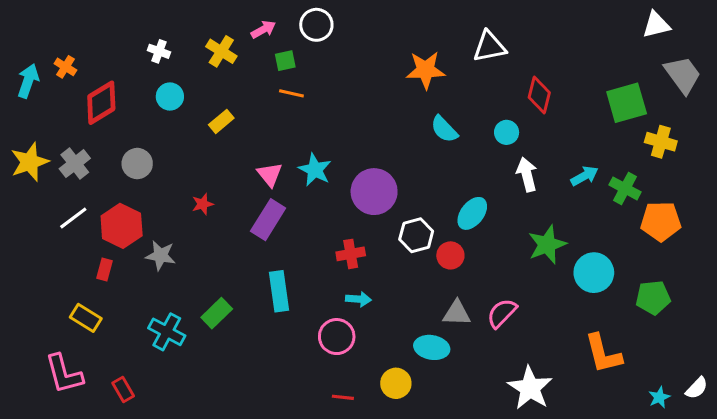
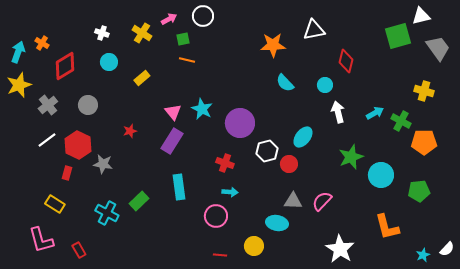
green square: (627, 103) -> (398, 36), moved
yellow star: (30, 162) -> (19, 85), moved
red cross: (351, 254) -> (225, 163), turned 30

